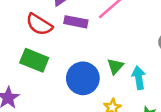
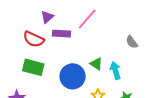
green triangle: (115, 66) -> (96, 64), turned -32

